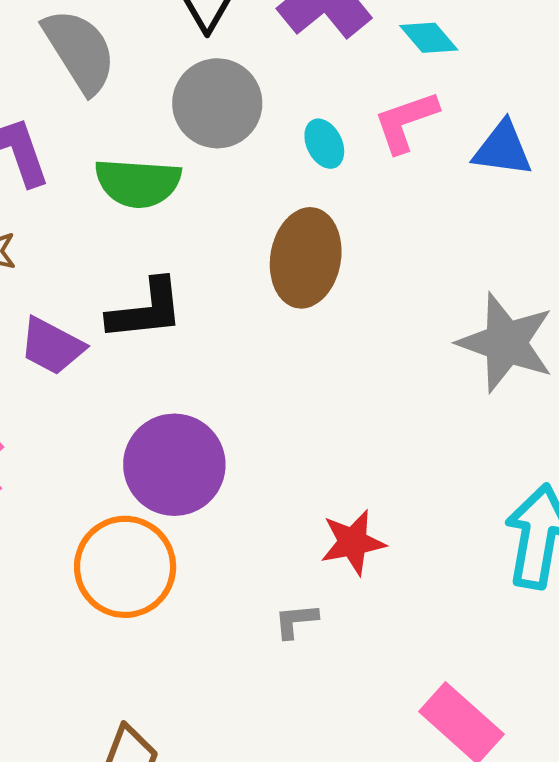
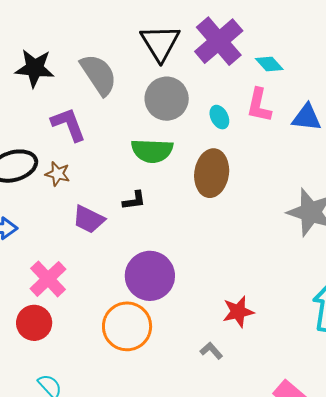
pink L-shape: (406, 122) -> (259, 105), turned -57
green semicircle: (138, 183) -> (152, 151), moved
black L-shape: (146, 310) -> (134, 200), size x0.6
gray L-shape: (296, 621) -> (211, 351), turned 55

